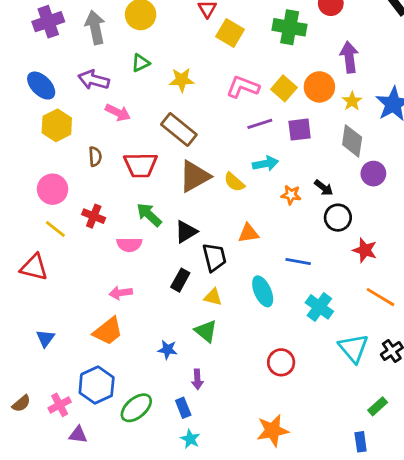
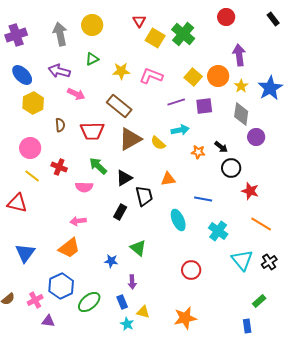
purple cross: (48, 22) -> (16, 35), moved
green cross: (290, 27) -> (183, 34), moved, turned 30
pink L-shape: (243, 87) -> (151, 76), moved
yellow triangle: (213, 297) -> (143, 312), moved
blue triangle: (45, 338) -> (25, 253), size x1.5

